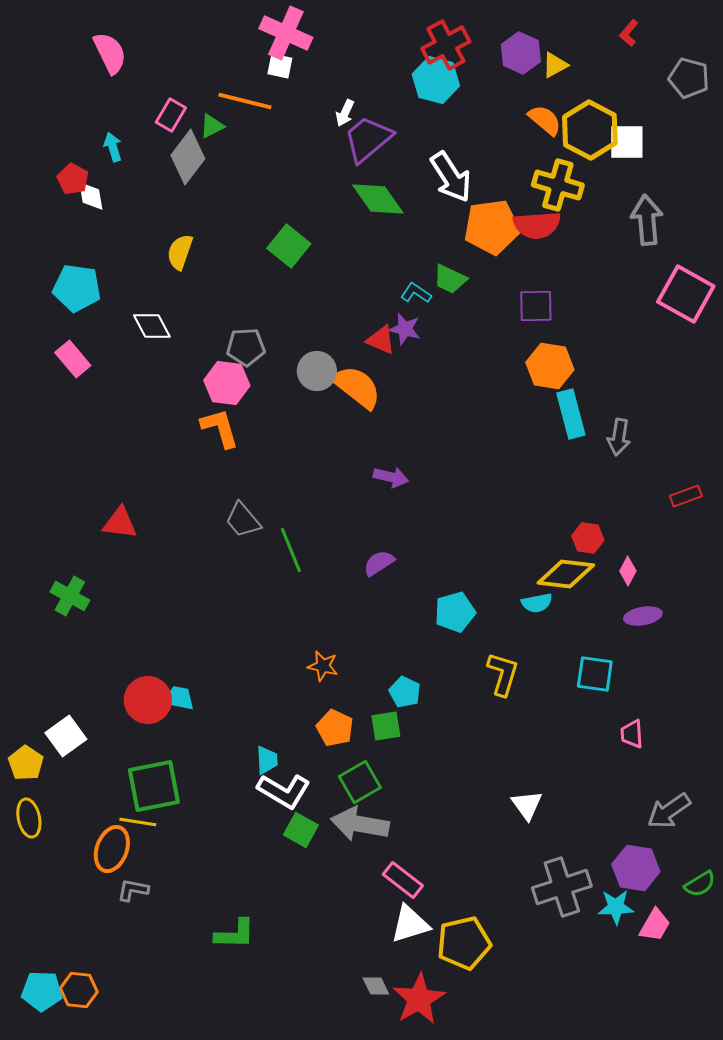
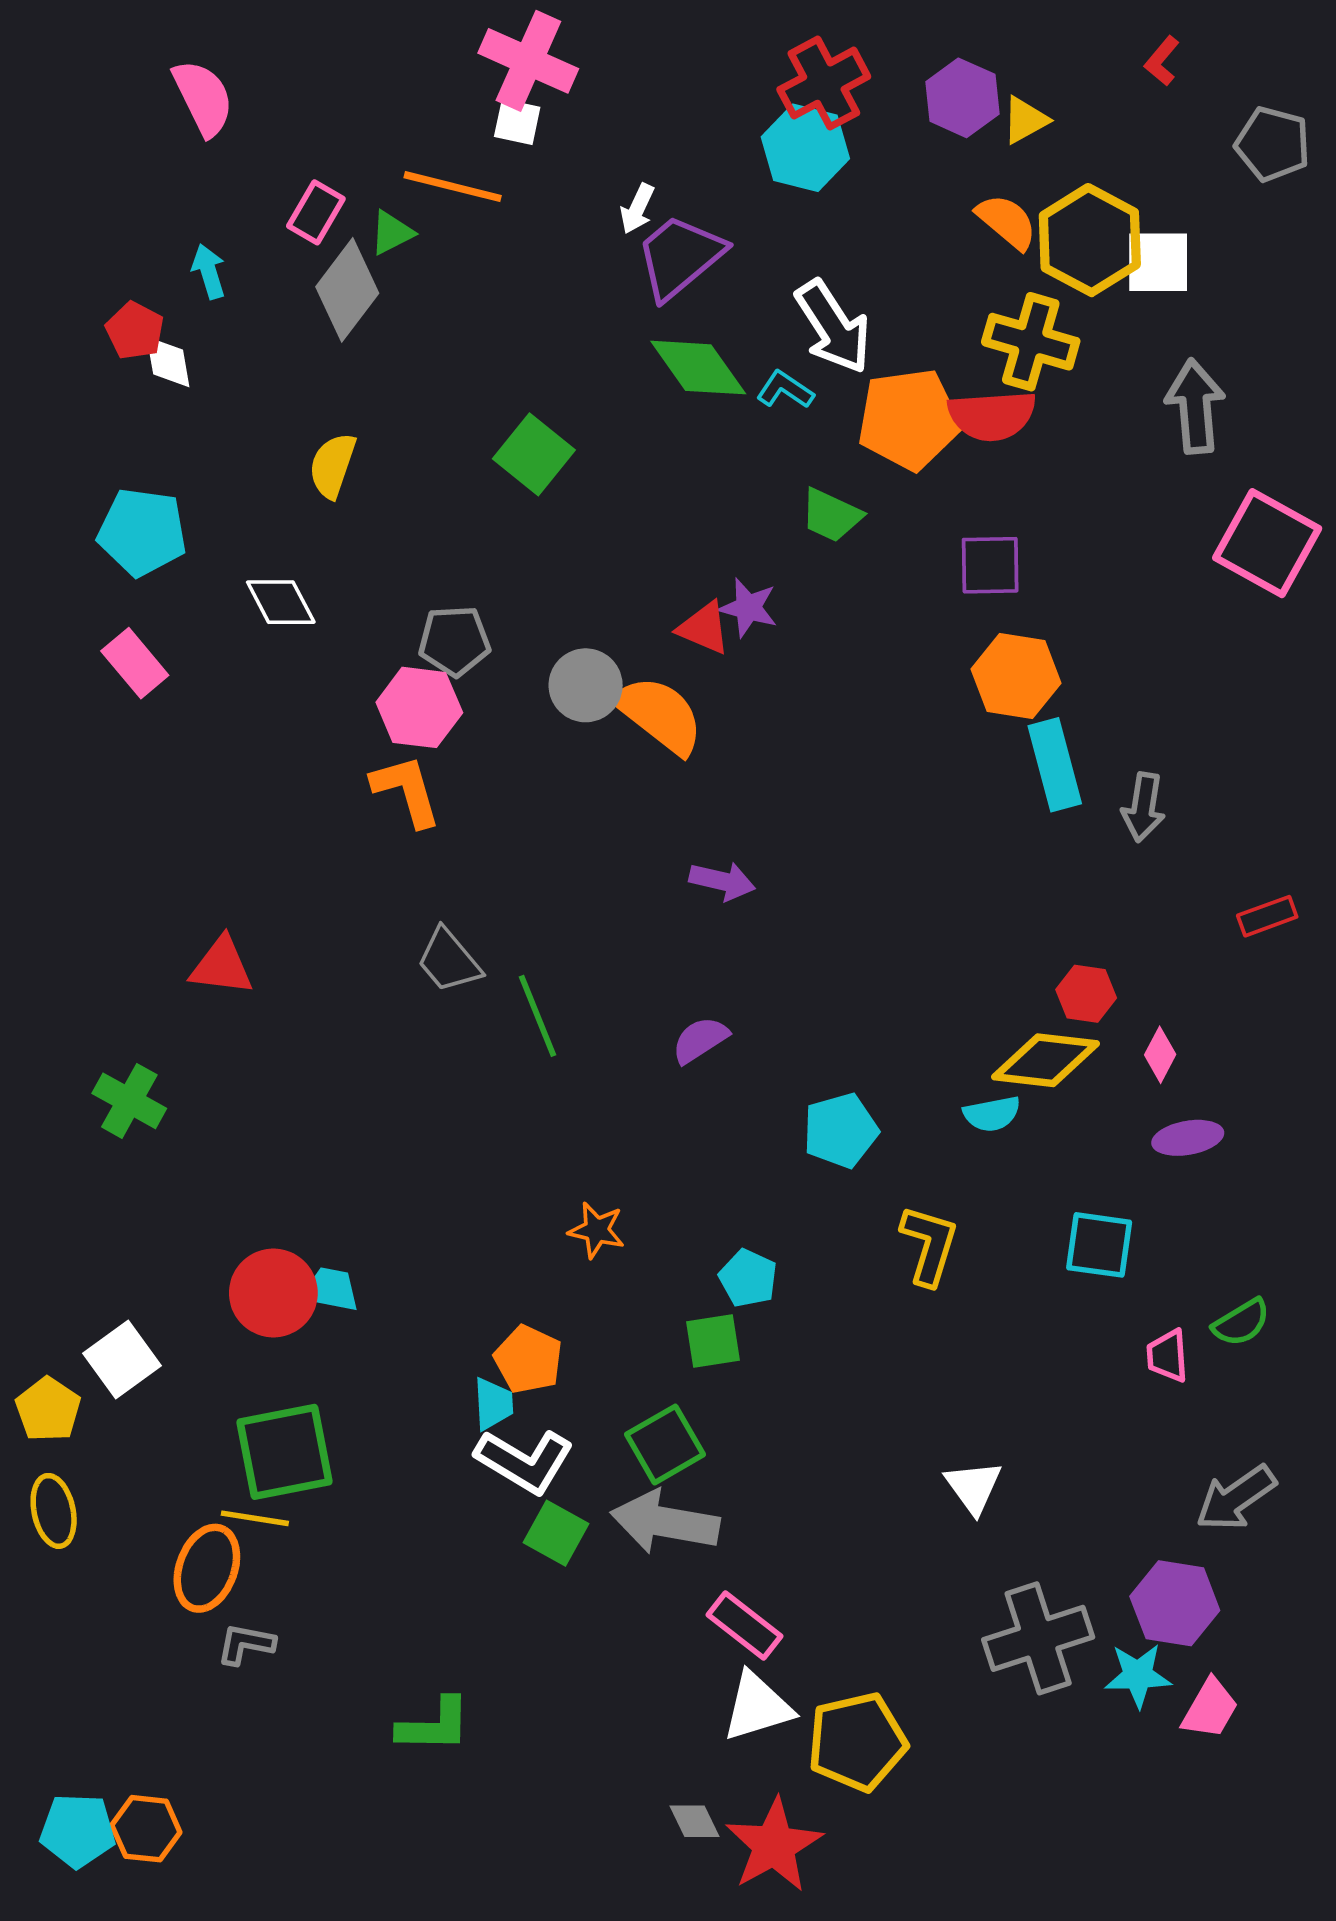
cyan L-shape: (416, 293) -> (785, 390), moved
orange pentagon: (335, 728) -> (528, 1359), moved
green semicircle: (700, 884) -> (1241, 1323), moved

